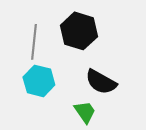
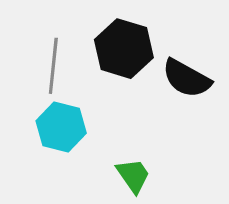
black semicircle: (101, 82) -> (187, 78), moved

